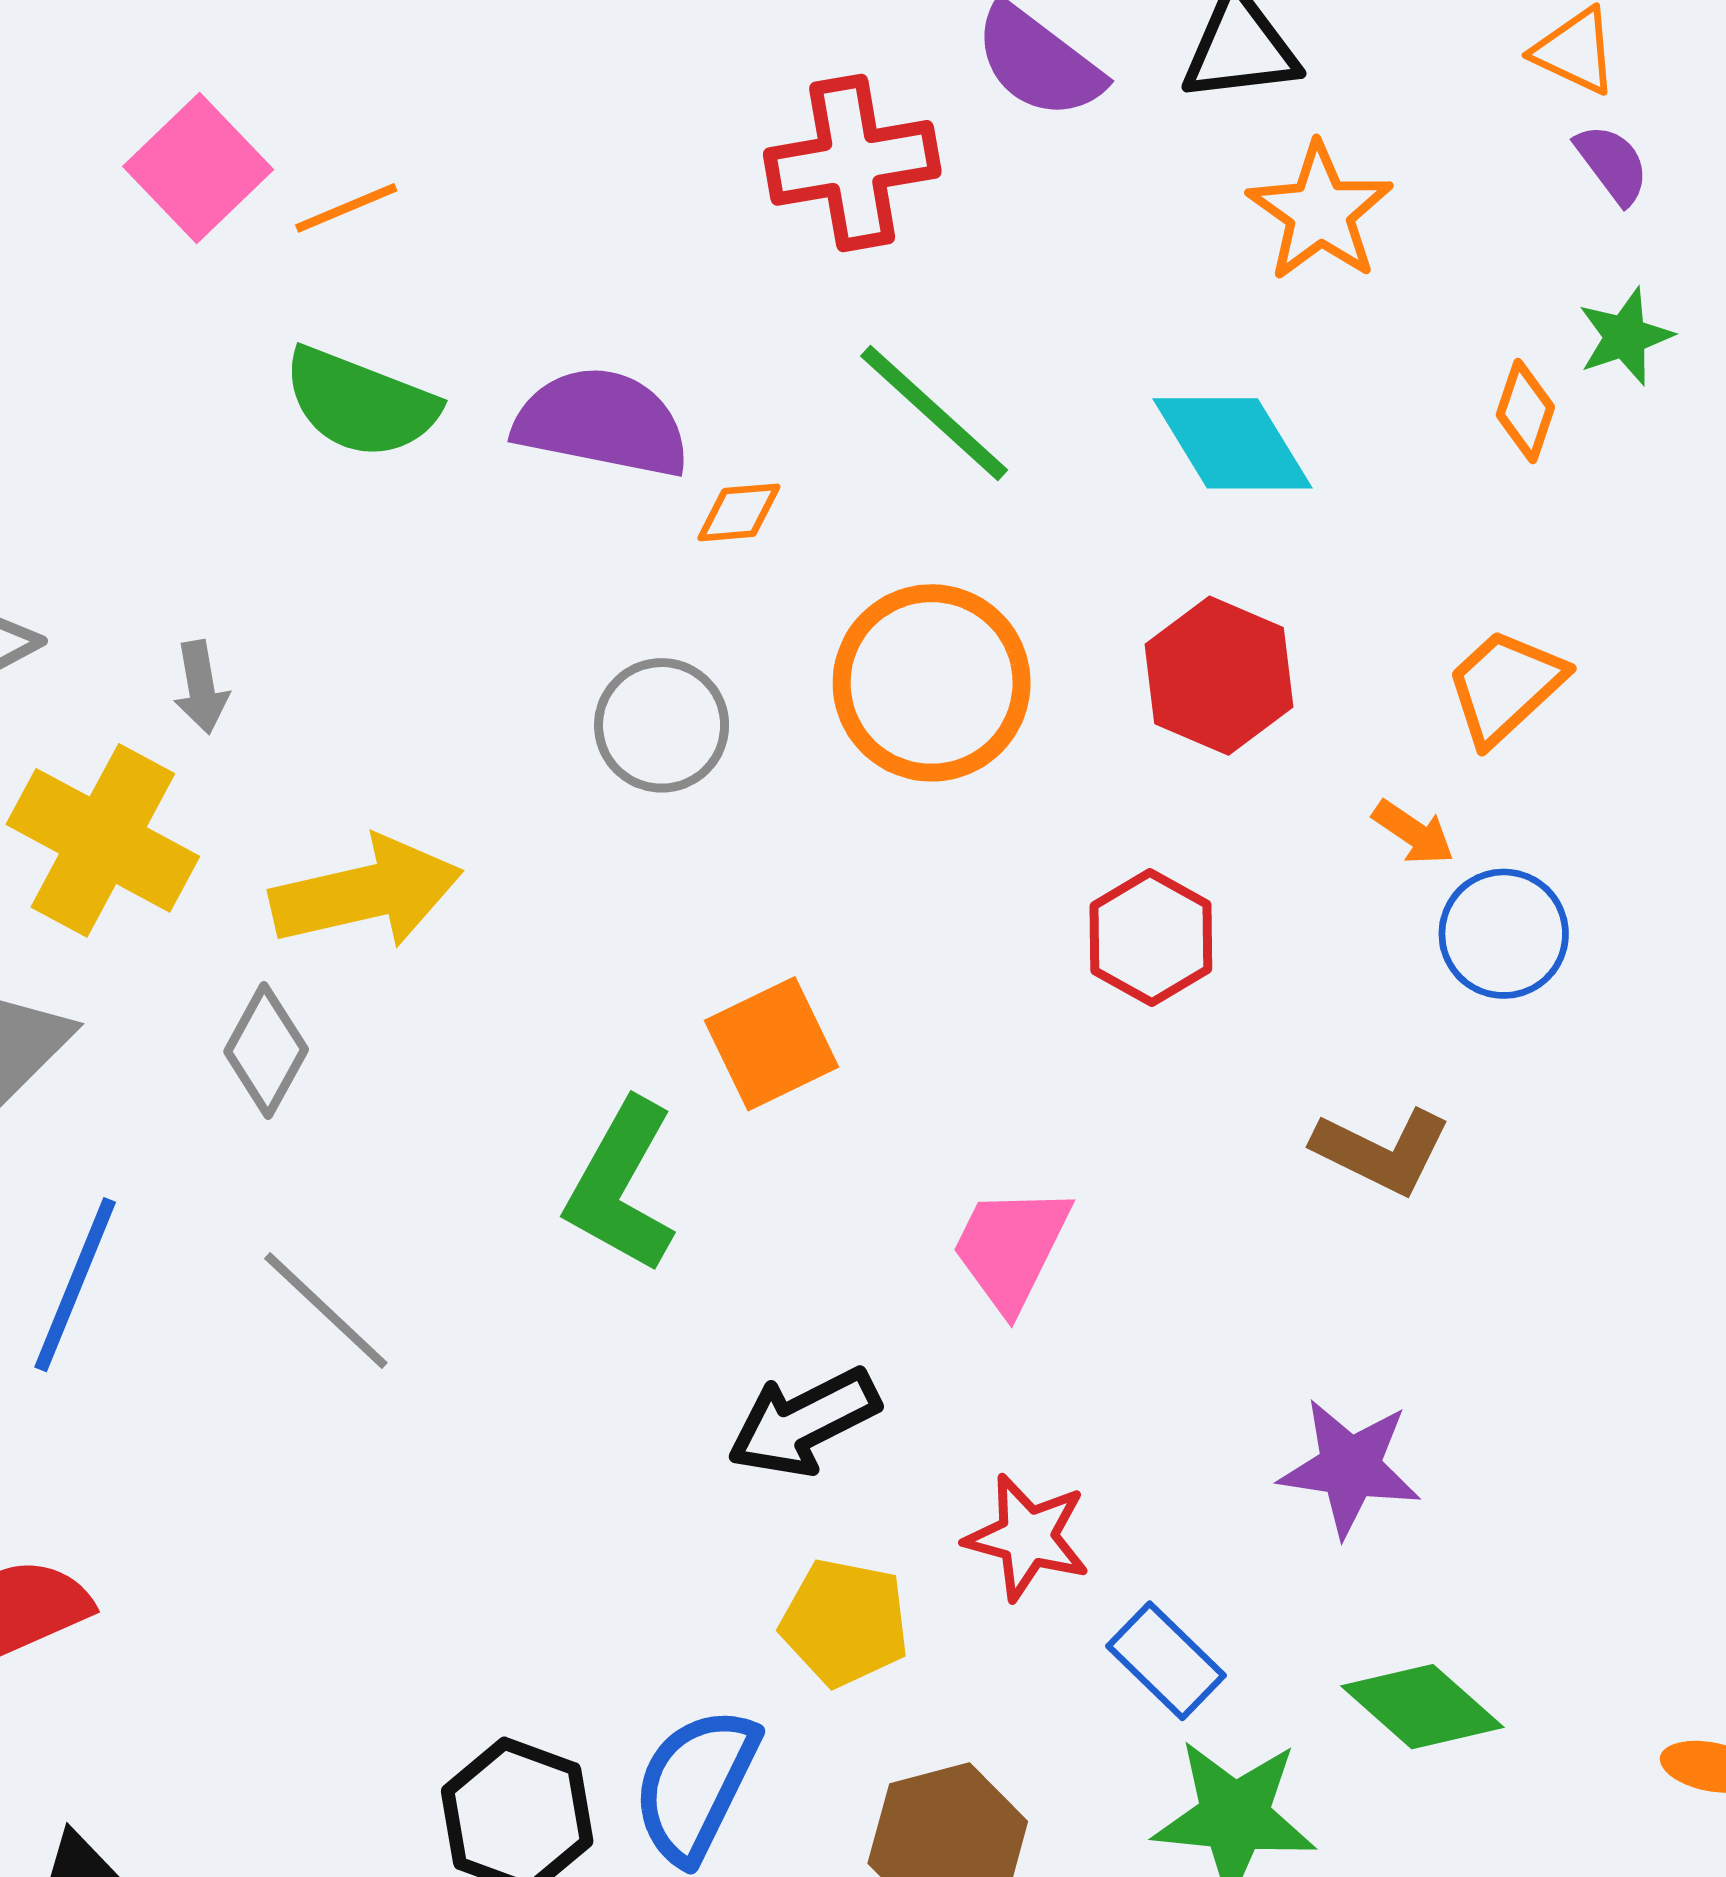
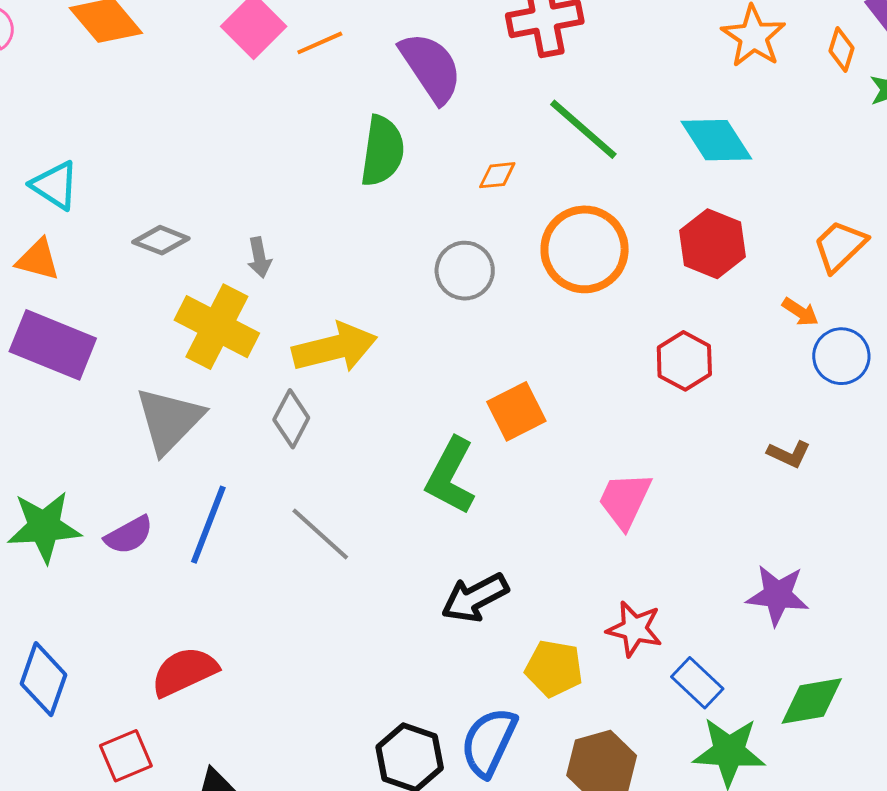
green semicircle: (360, 403) -> (382, 151), moved, turned -102
orange diamond: (1525, 411) -> (842, 49), moved
purple semicircle: (602, 422) -> (431, 67), moved, turned 46
brown L-shape: (1382, 1151) -> (789, 454), size x0.7
black arrow: (804, 1422) -> (475, 598), moved
green diamond: (1422, 1707) -> (812, 701), turned -50

